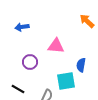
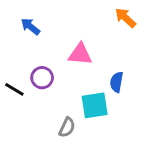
blue arrow: (22, 27) -> (30, 26), turned 48
black line: (18, 89) -> (14, 89), moved

